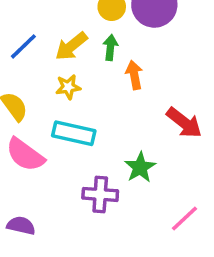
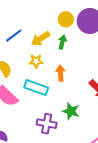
orange arrow: (134, 75) -> (61, 73), moved
green star: (140, 167) -> (71, 111), turned -30

